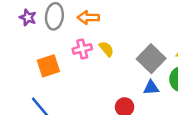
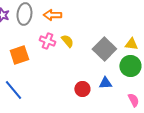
pink cross: (82, 49) -> (47, 41), turned 35
blue triangle: (151, 88) -> (105, 83), moved

